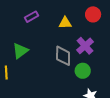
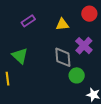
green triangle: (20, 51) -> (20, 56), turned -36
green circle: (83, 71) -> (77, 75), moved

